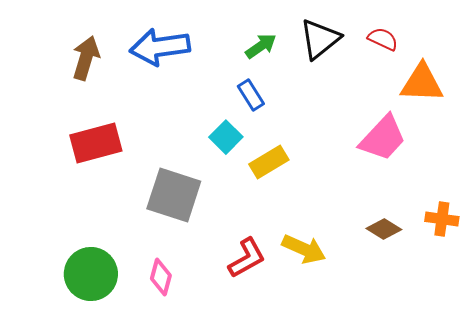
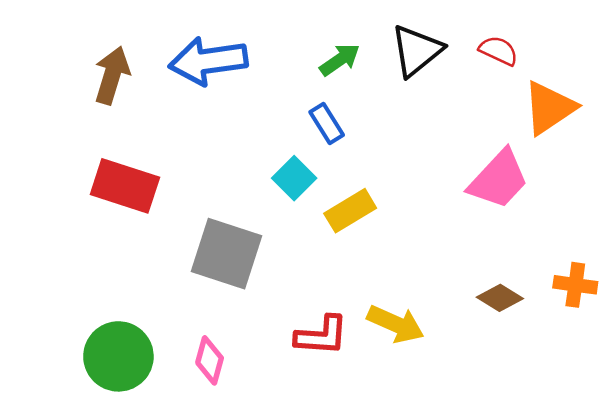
orange triangle: (422, 83) -> (549, 108), turned -36
red rectangle: (96, 143) -> (125, 186), turned 33
red L-shape: (247, 258) -> (321, 336), turned 33

